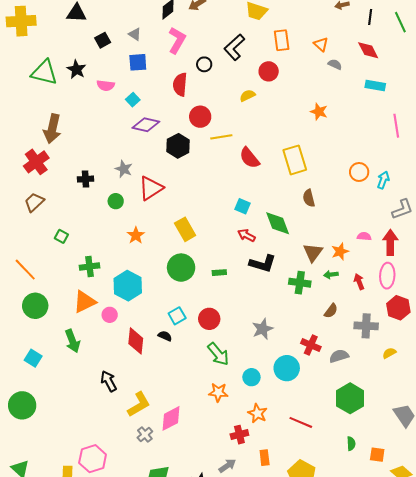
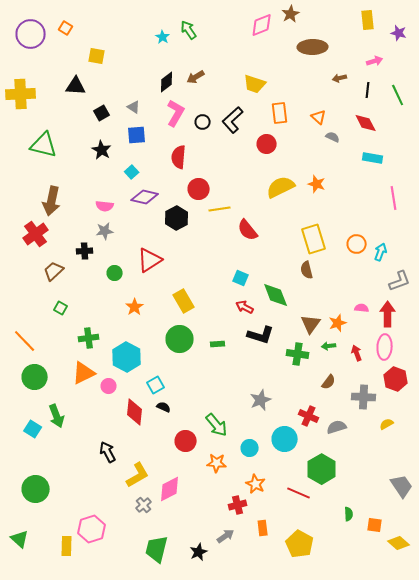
black circle: (204, 64) -> (203, 122), moved
black star: (76, 69) -> (102, 150), moved
pink semicircle: (106, 85) -> (105, 206), moved
yellow semicircle: (247, 96) -> (281, 187), moved, size x1.8
yellow rectangle: (295, 160) -> (314, 239), moved
gray star: (124, 169) -> (105, 231), moved, turned -30
brown trapezoid: (34, 202) -> (54, 271), moved
cyan square: (177, 316) -> (156, 385), moved
red circle: (209, 319) -> (186, 441), moved
green arrow: (72, 341) -> (57, 416), moved
green hexagon: (350, 398) -> (322, 469), moved
green circle: (22, 405) -> (36, 489), moved

